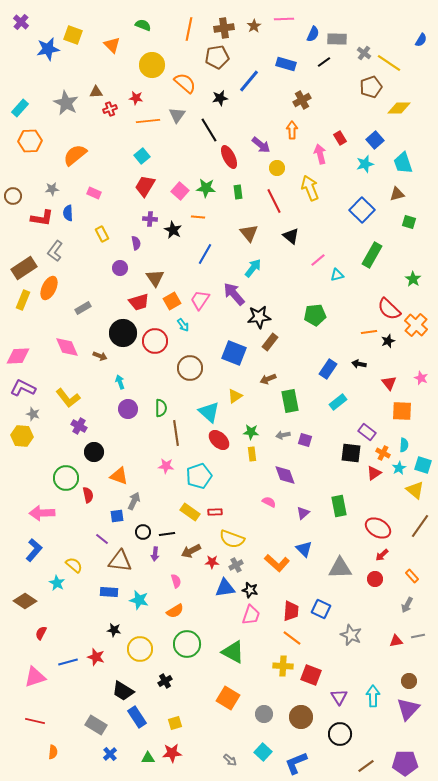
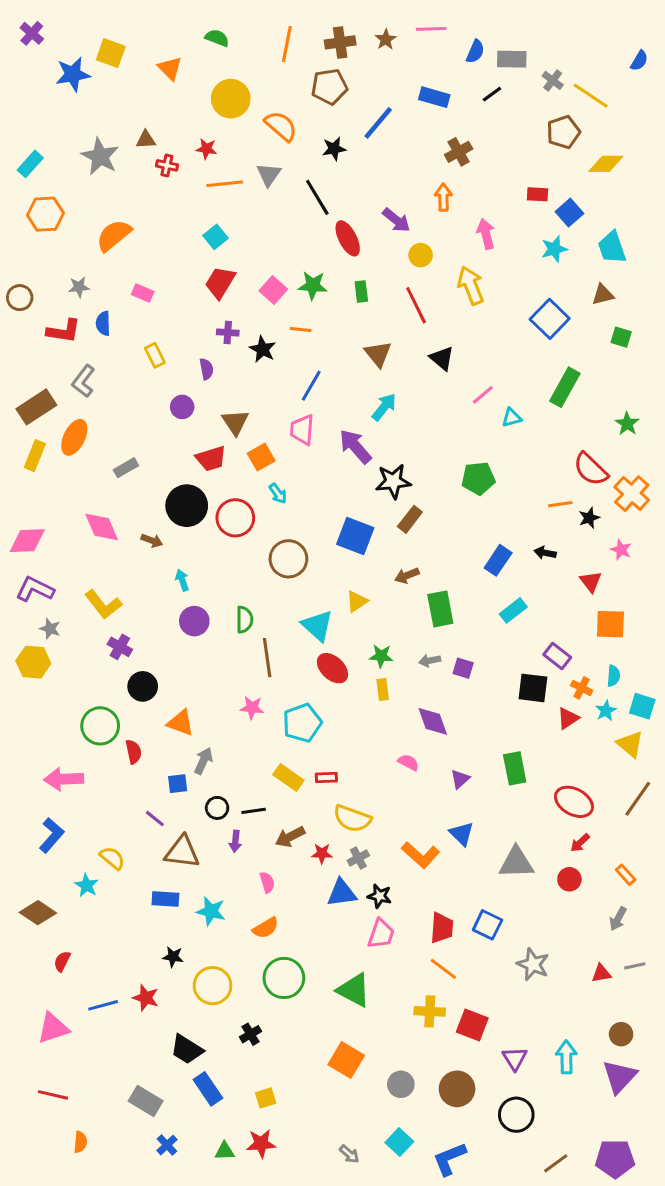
red cross: (110, 109) -> (167, 165), turned 32
red rectangle: (340, 138) -> (538, 194), moved, turned -56
pink trapezoid: (200, 300) -> (302, 430), moved, turned -30
pink star: (421, 378) -> (621, 550), moved

